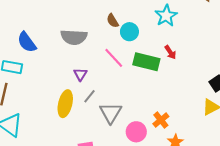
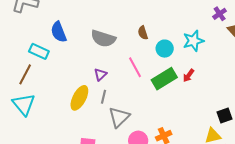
cyan circle: (129, 32) -> (165, 49), moved
red arrow: (170, 52) -> (189, 76), turned 56
green rectangle: (146, 62) -> (164, 79), turned -60
gray line: (90, 96) -> (104, 97), turned -40

